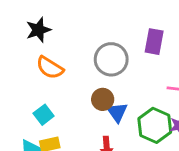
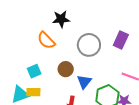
black star: (38, 30) -> (61, 19), moved
brown circle: (103, 99) -> (66, 69), moved

